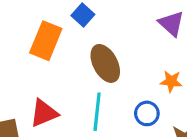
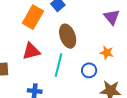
red triangle: (44, 113) -> (31, 51), moved

